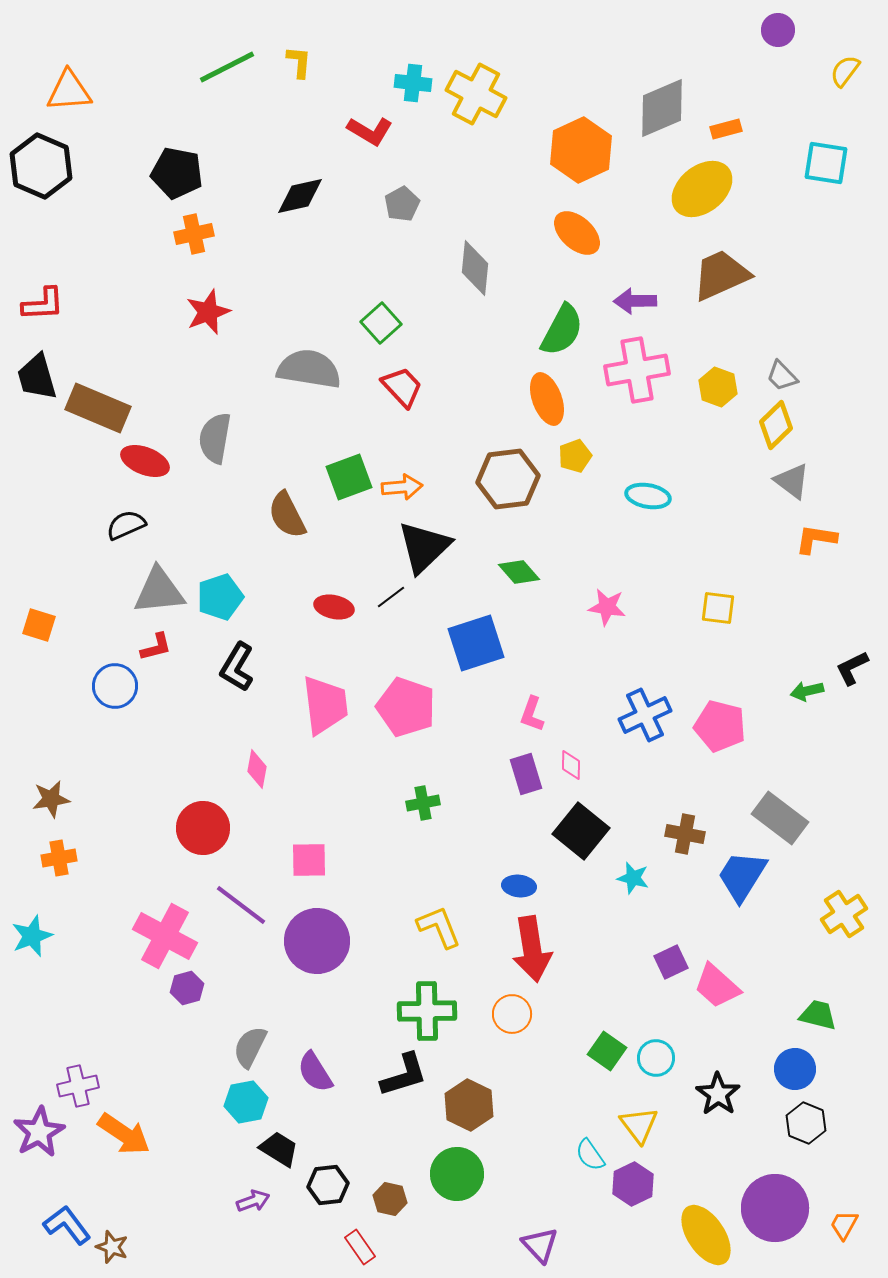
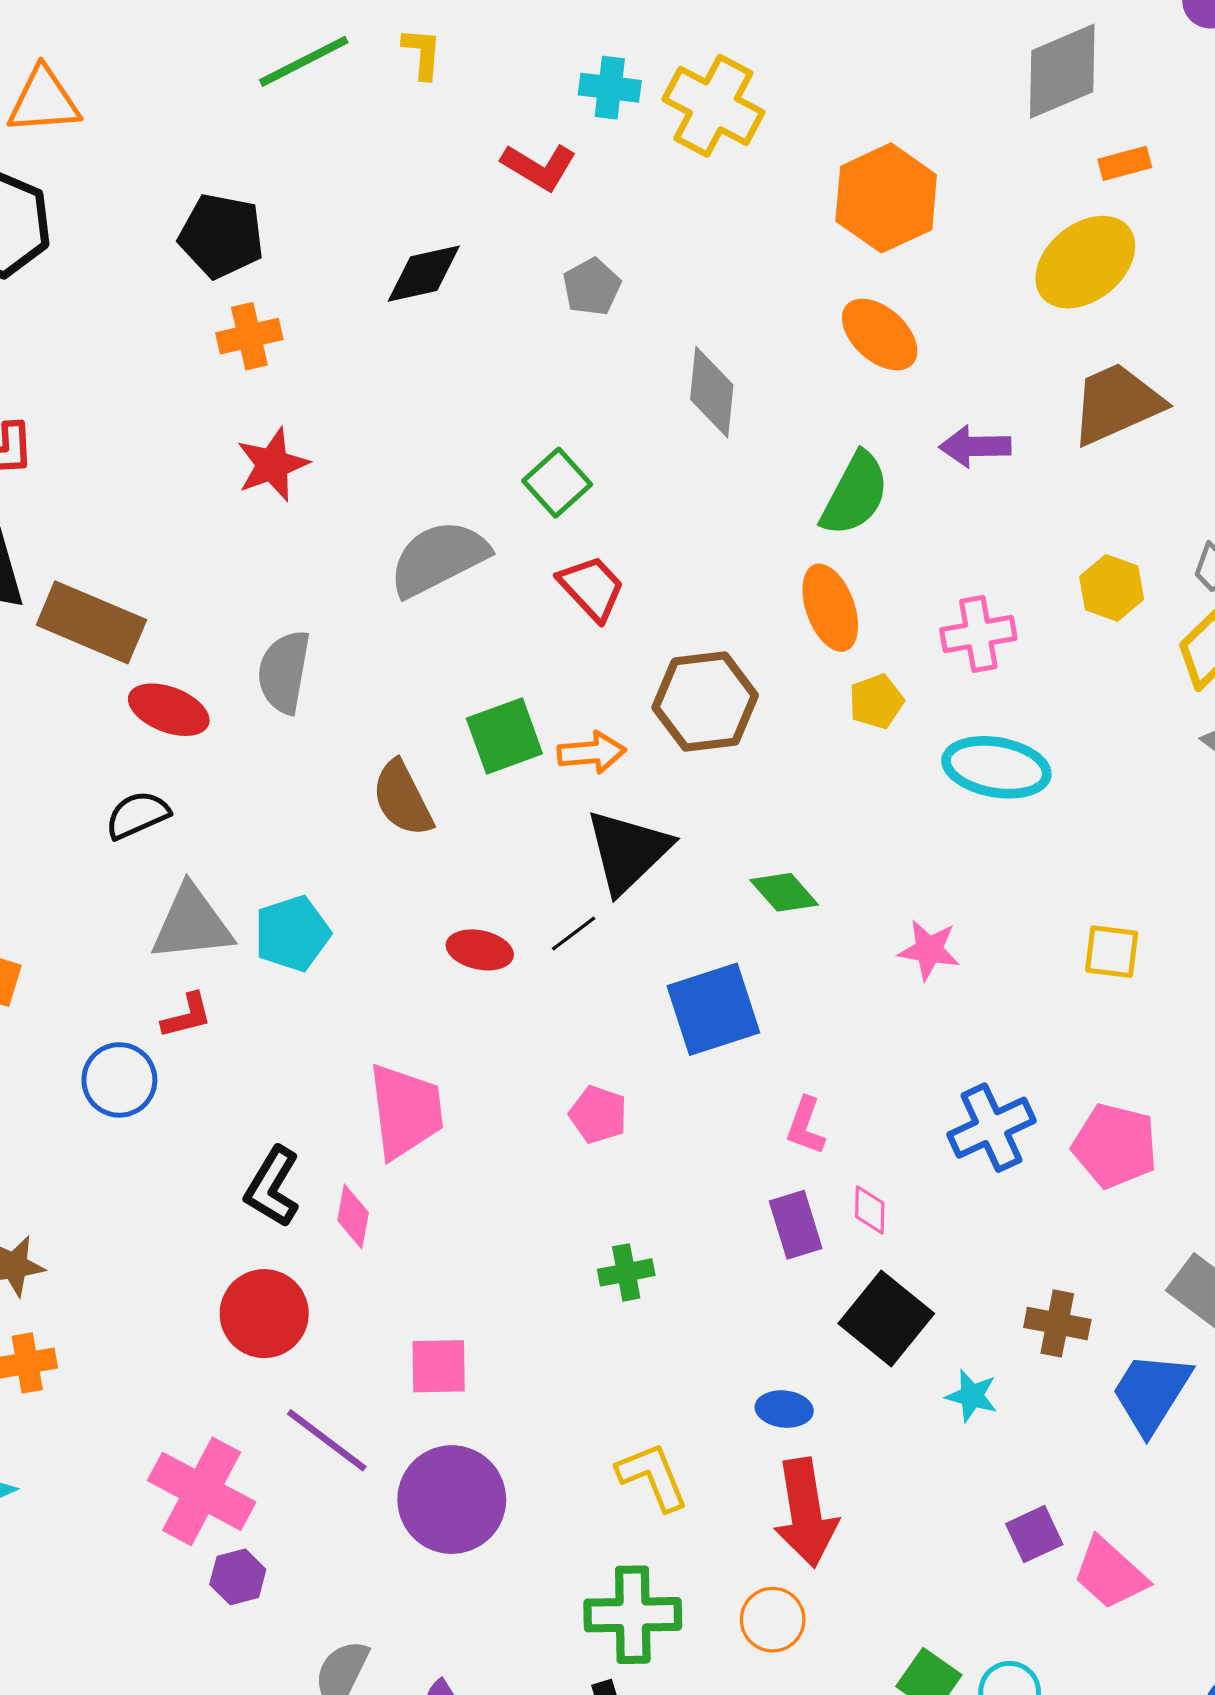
gray diamond: (662, 108) -> (1062, 71), moved
gray semicircle: (309, 369) -> (439, 558), turned -36
pink cross: (637, 370) -> (978, 634), moved, size x0.7
brown hexagon: (508, 479) -> (705, 701), moved
cyan ellipse: (648, 496) -> (996, 767), size x1.4
black L-shape: (237, 667) -> (272, 1187), moved
pink trapezoid: (325, 705) -> (406, 1111), moved
pink pentagon: (406, 707) -> (598, 1114), size x0.6

